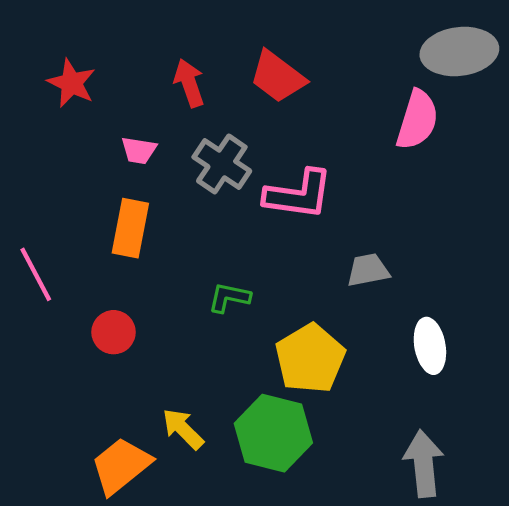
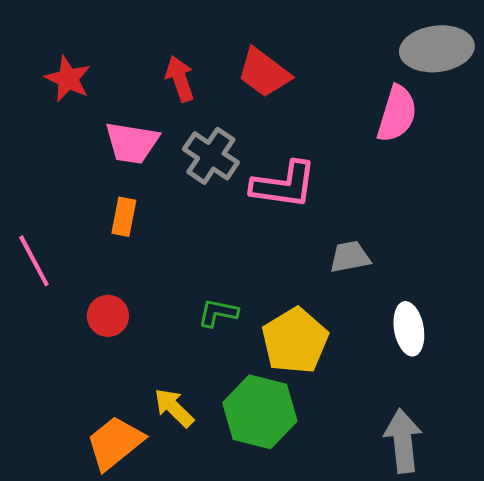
pink trapezoid: (139, 150) -> (132, 143), size x1.6
orange rectangle: (130, 228) -> (124, 217), size x0.7
green L-shape: (229, 297) -> (218, 313), moved

